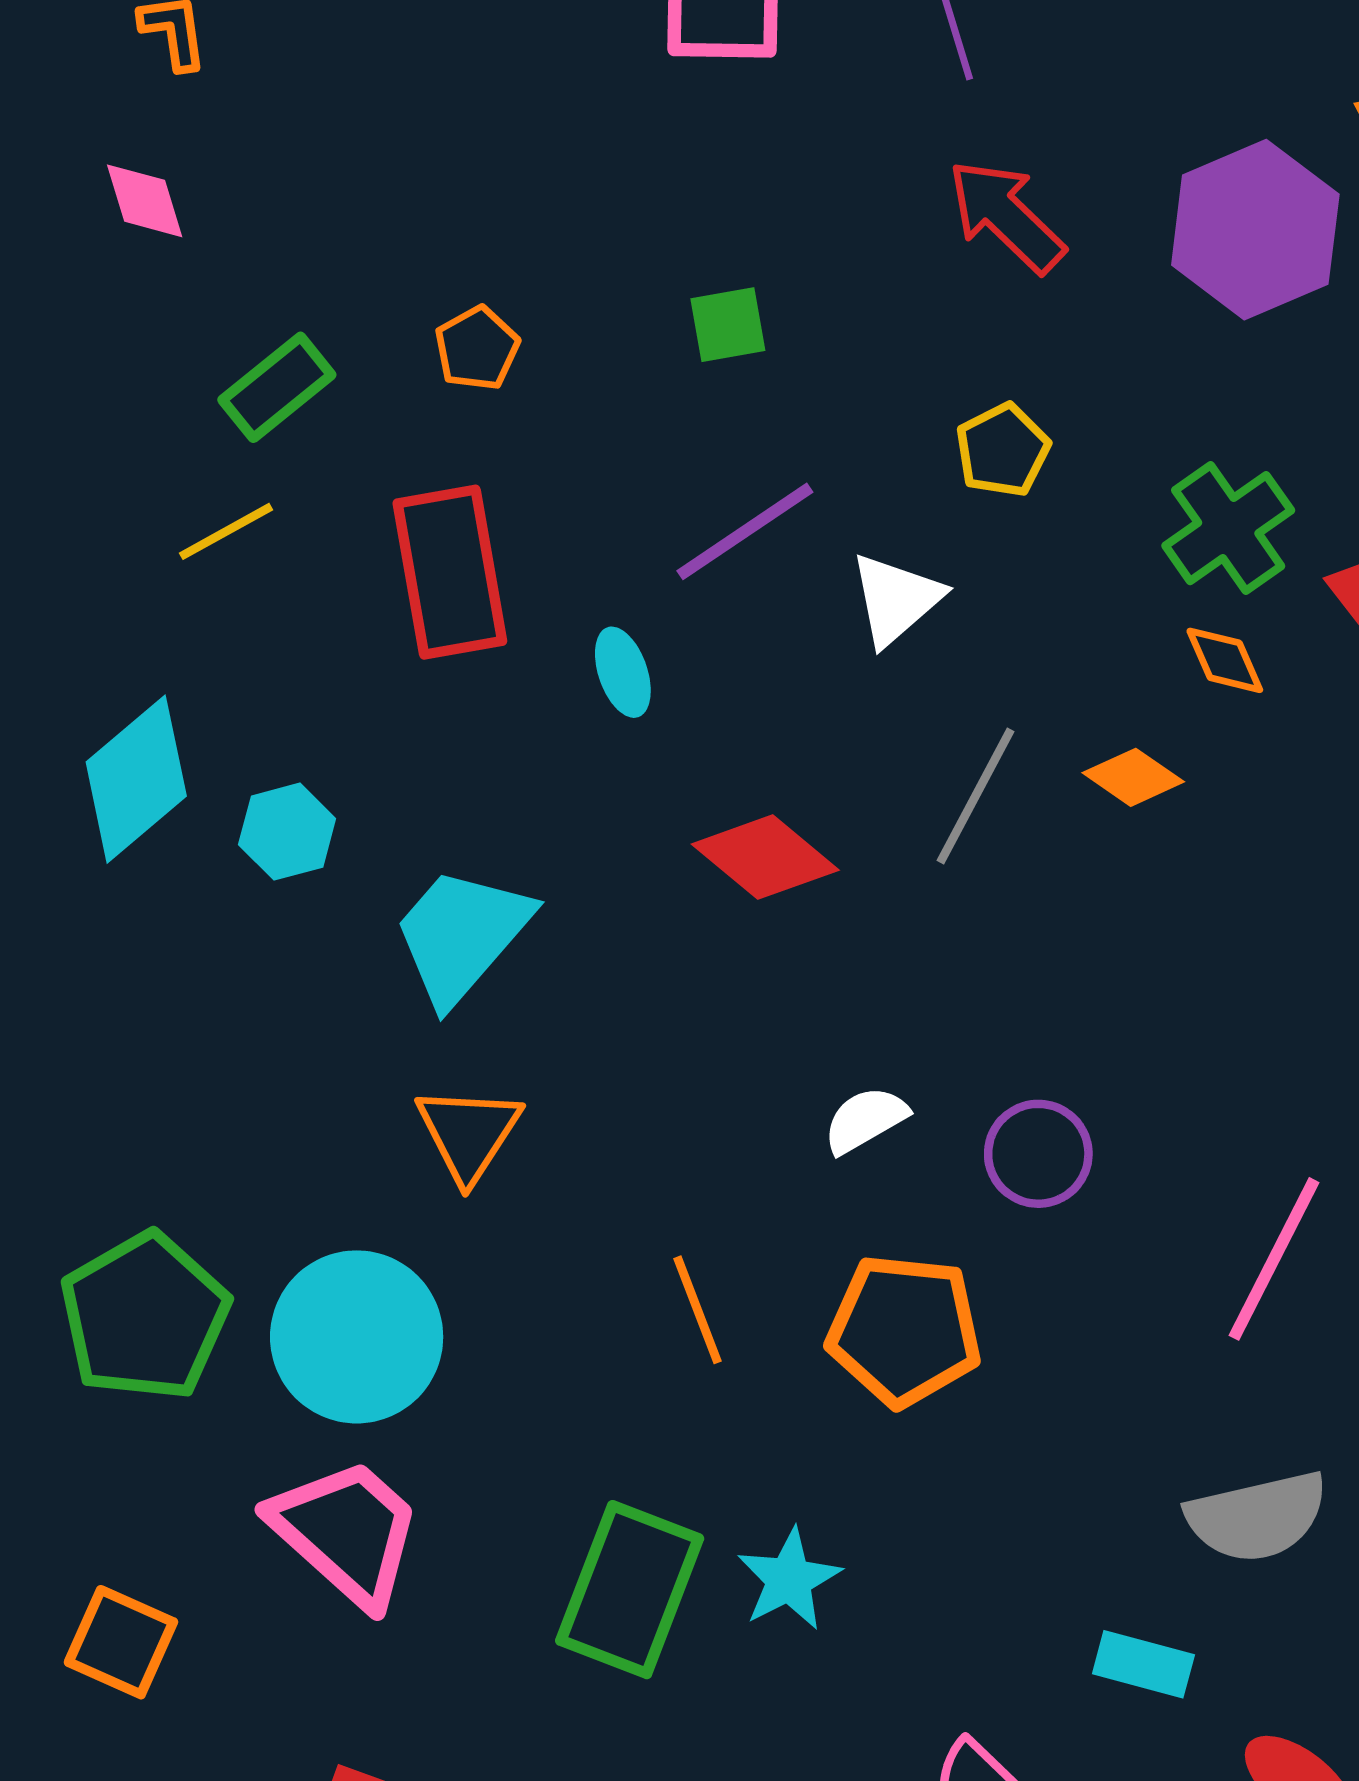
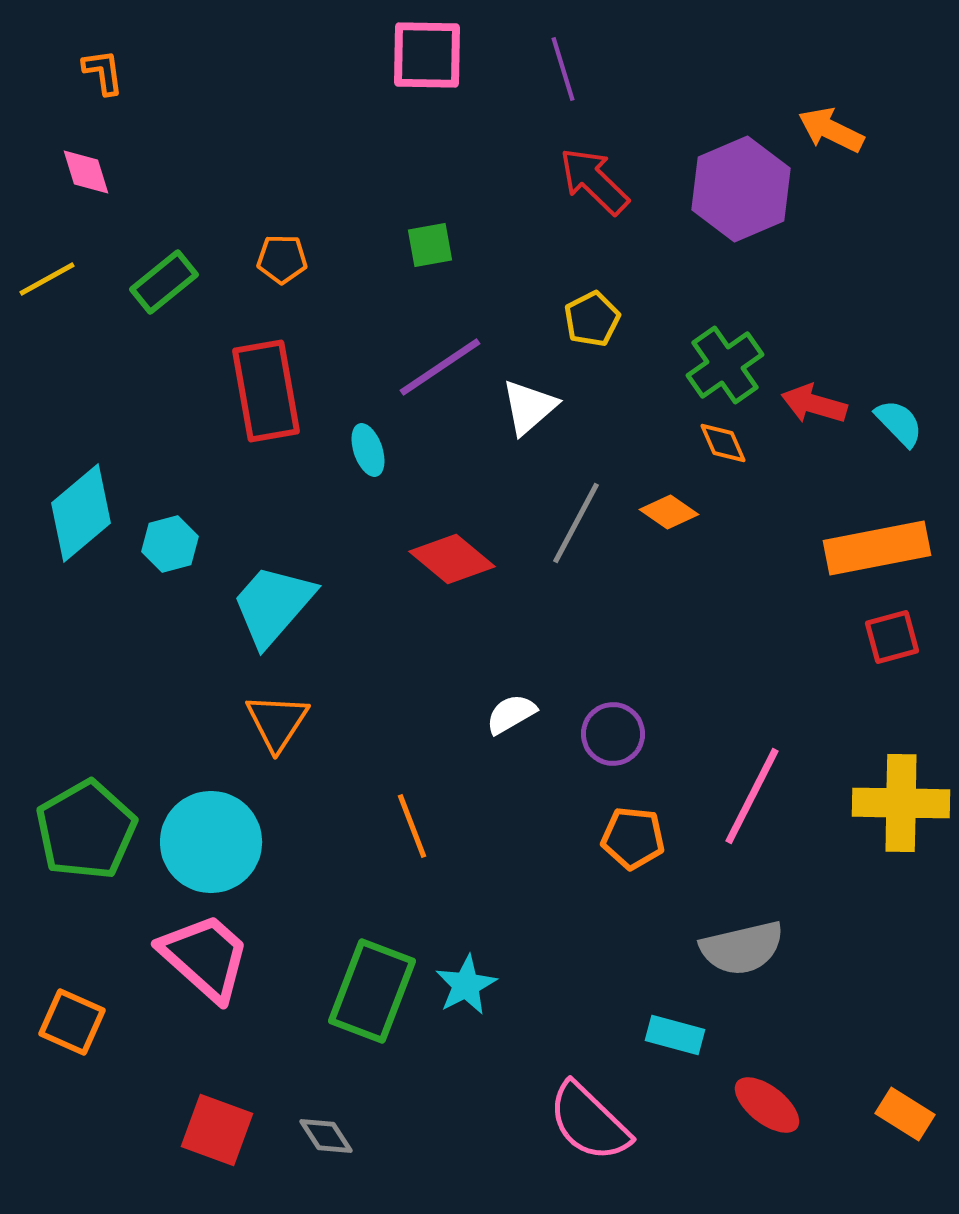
orange pentagon: (477, 348) -> (282, 259), turned 30
yellow line: (226, 531) -> (47, 279), moved
orange pentagon: (904, 1330) -> (633, 838), moved, size x0.7

